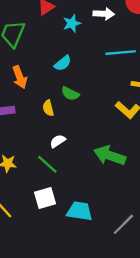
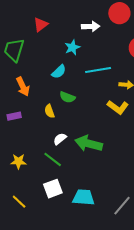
cyan star: (72, 23) -> (72, 47), moved
cyan line: (121, 53) -> (98, 70), moved
green arrow: (110, 155) -> (89, 144), moved

